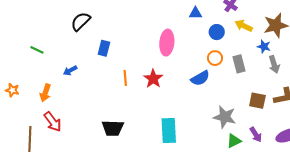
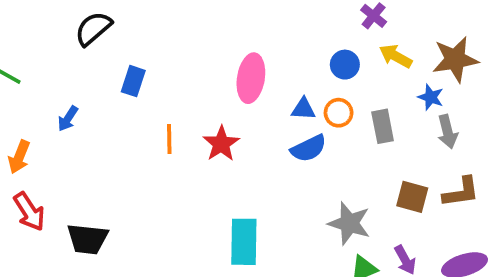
blue triangle: (196, 13) -> (303, 109), moved
blue arrow: (70, 71) -> (68, 119), turned -32
black trapezoid: (113, 128) -> (87, 239), moved

